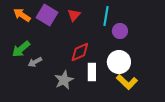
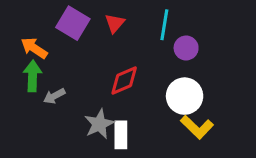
orange arrow: (22, 15) -> (34, 48), moved
green arrow: (21, 49) -> (33, 76), turned 132
white rectangle: (92, 72) -> (121, 135), moved

